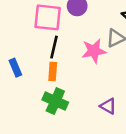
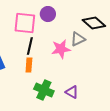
green cross: (55, 101) -> (44, 90), moved

